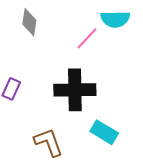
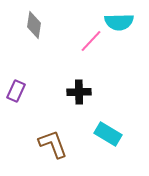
black cross: (75, 90) -> (79, 92), size x0.6

